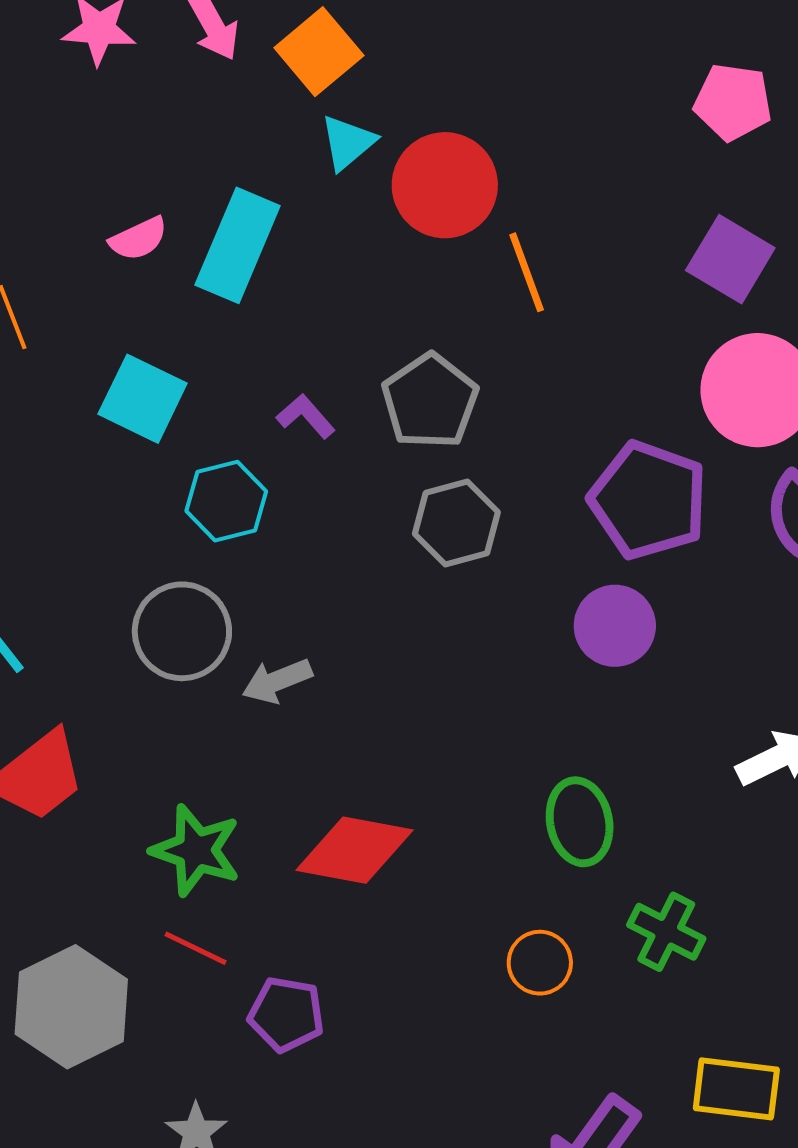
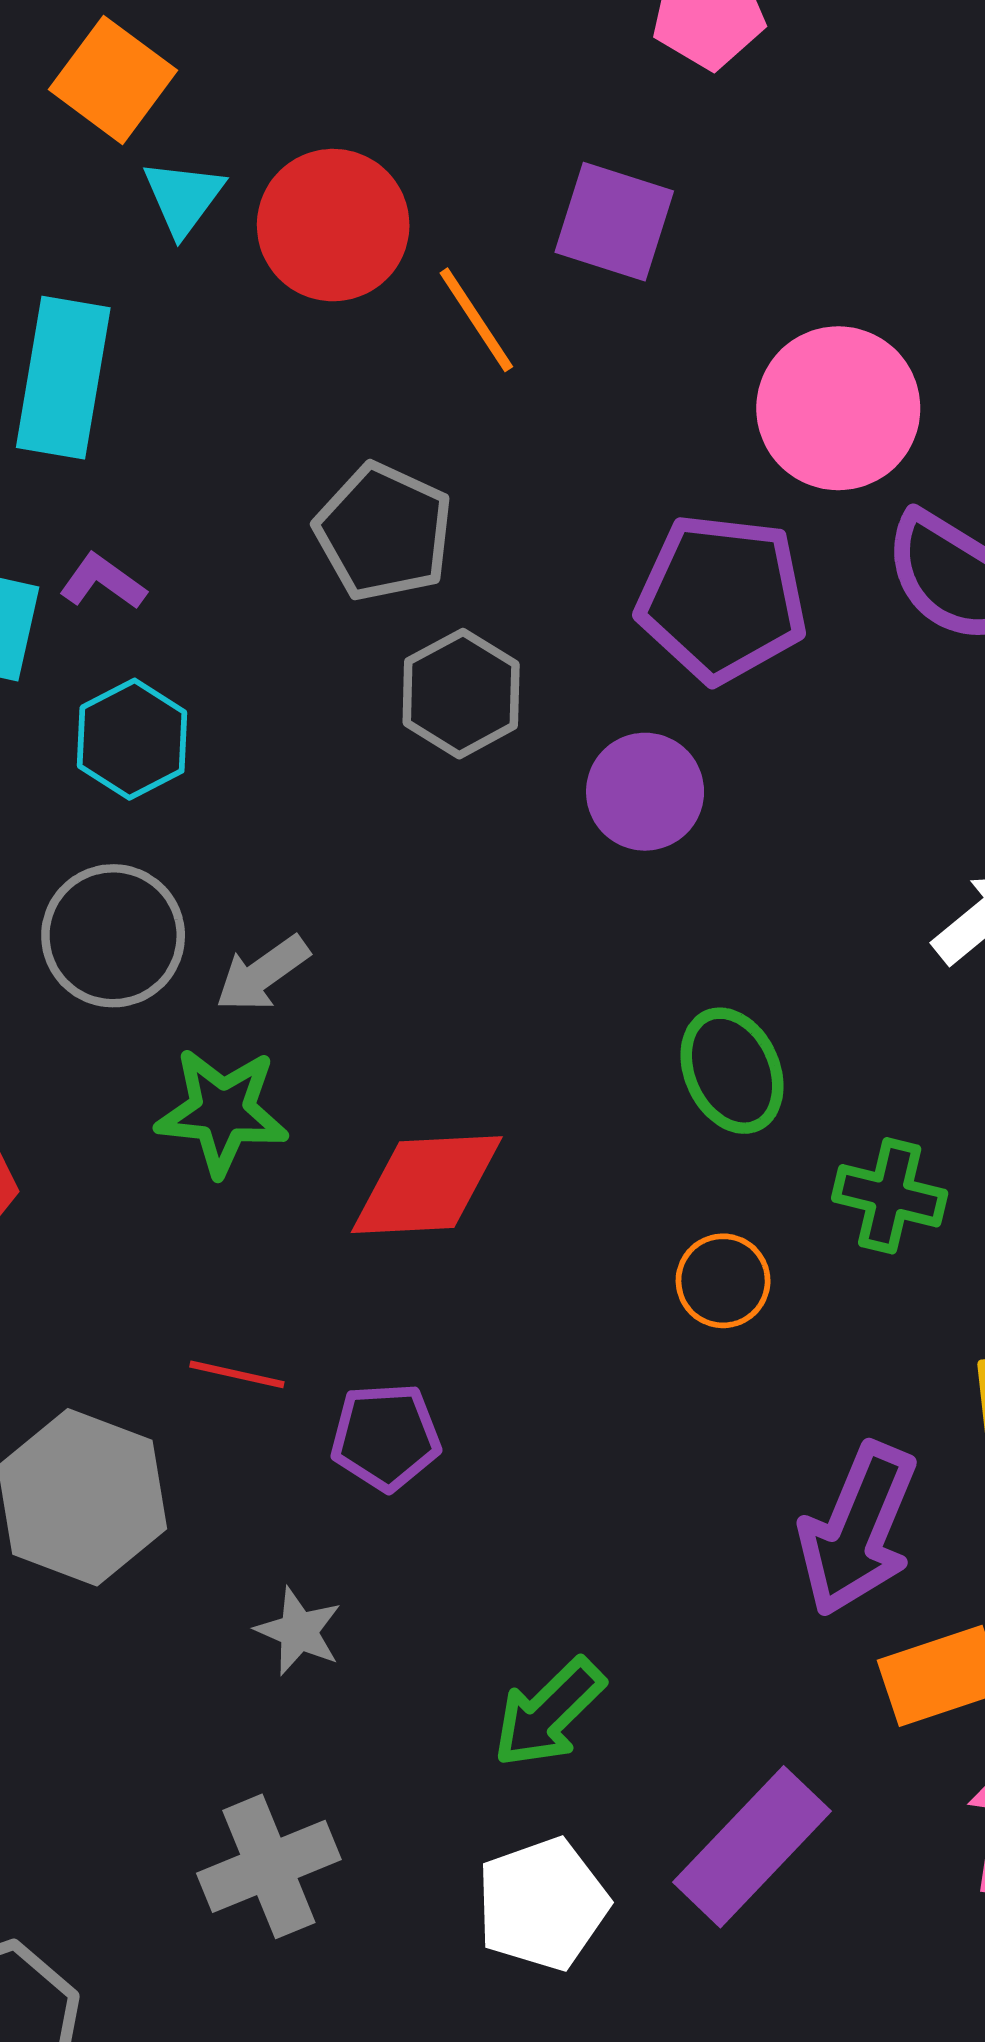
purple square: (730, 259) -> (614, 222), moved
purple L-shape: (306, 416) -> (103, 582), moved
purple circle: (615, 626) -> (645, 792), moved
green star: (196, 850) -> (222, 1112), moved

